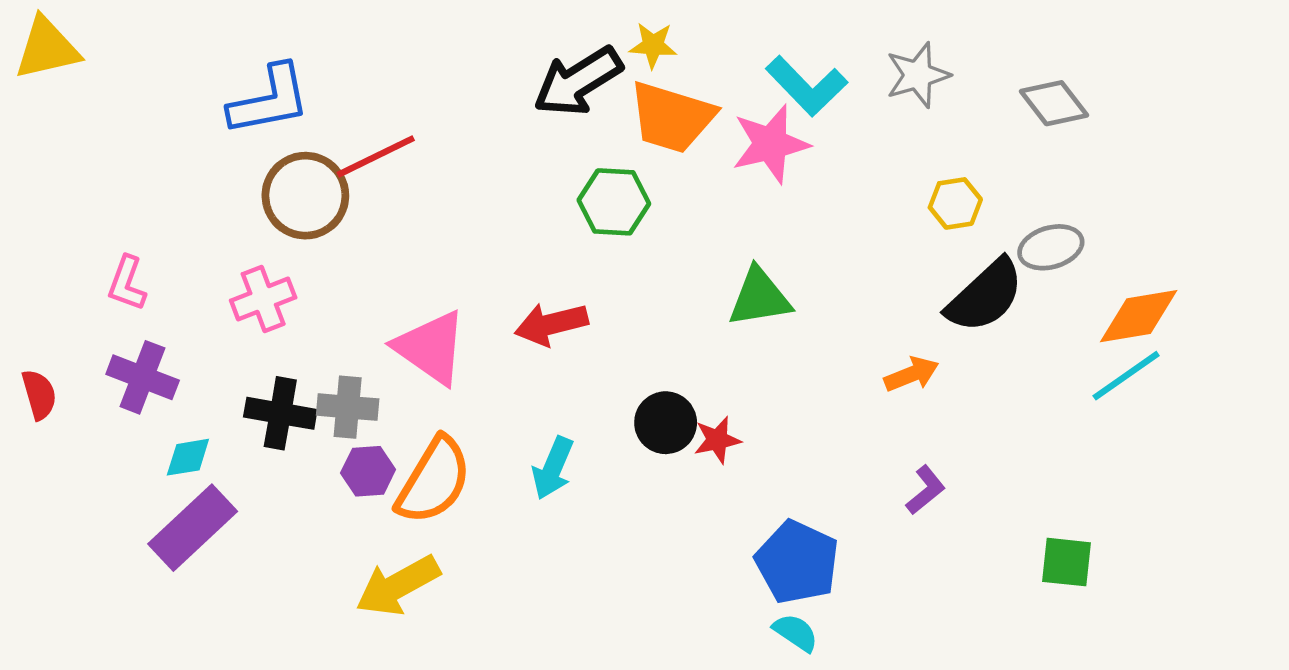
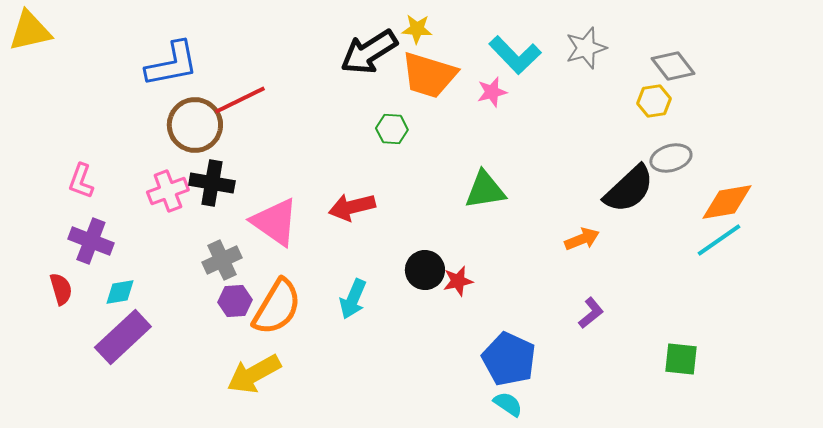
pink star: (771, 144) -> (492, 92), size x0.6
green hexagon: (614, 202) -> (392, 129), size x0.7
yellow hexagon: (955, 203) -> (654, 101), moved
red semicircle: (39, 395) -> (61, 289), moved
gray cross: (348, 407) -> (222, 260), turned -30
black cross: (280, 413) -> (212, 183), moved

